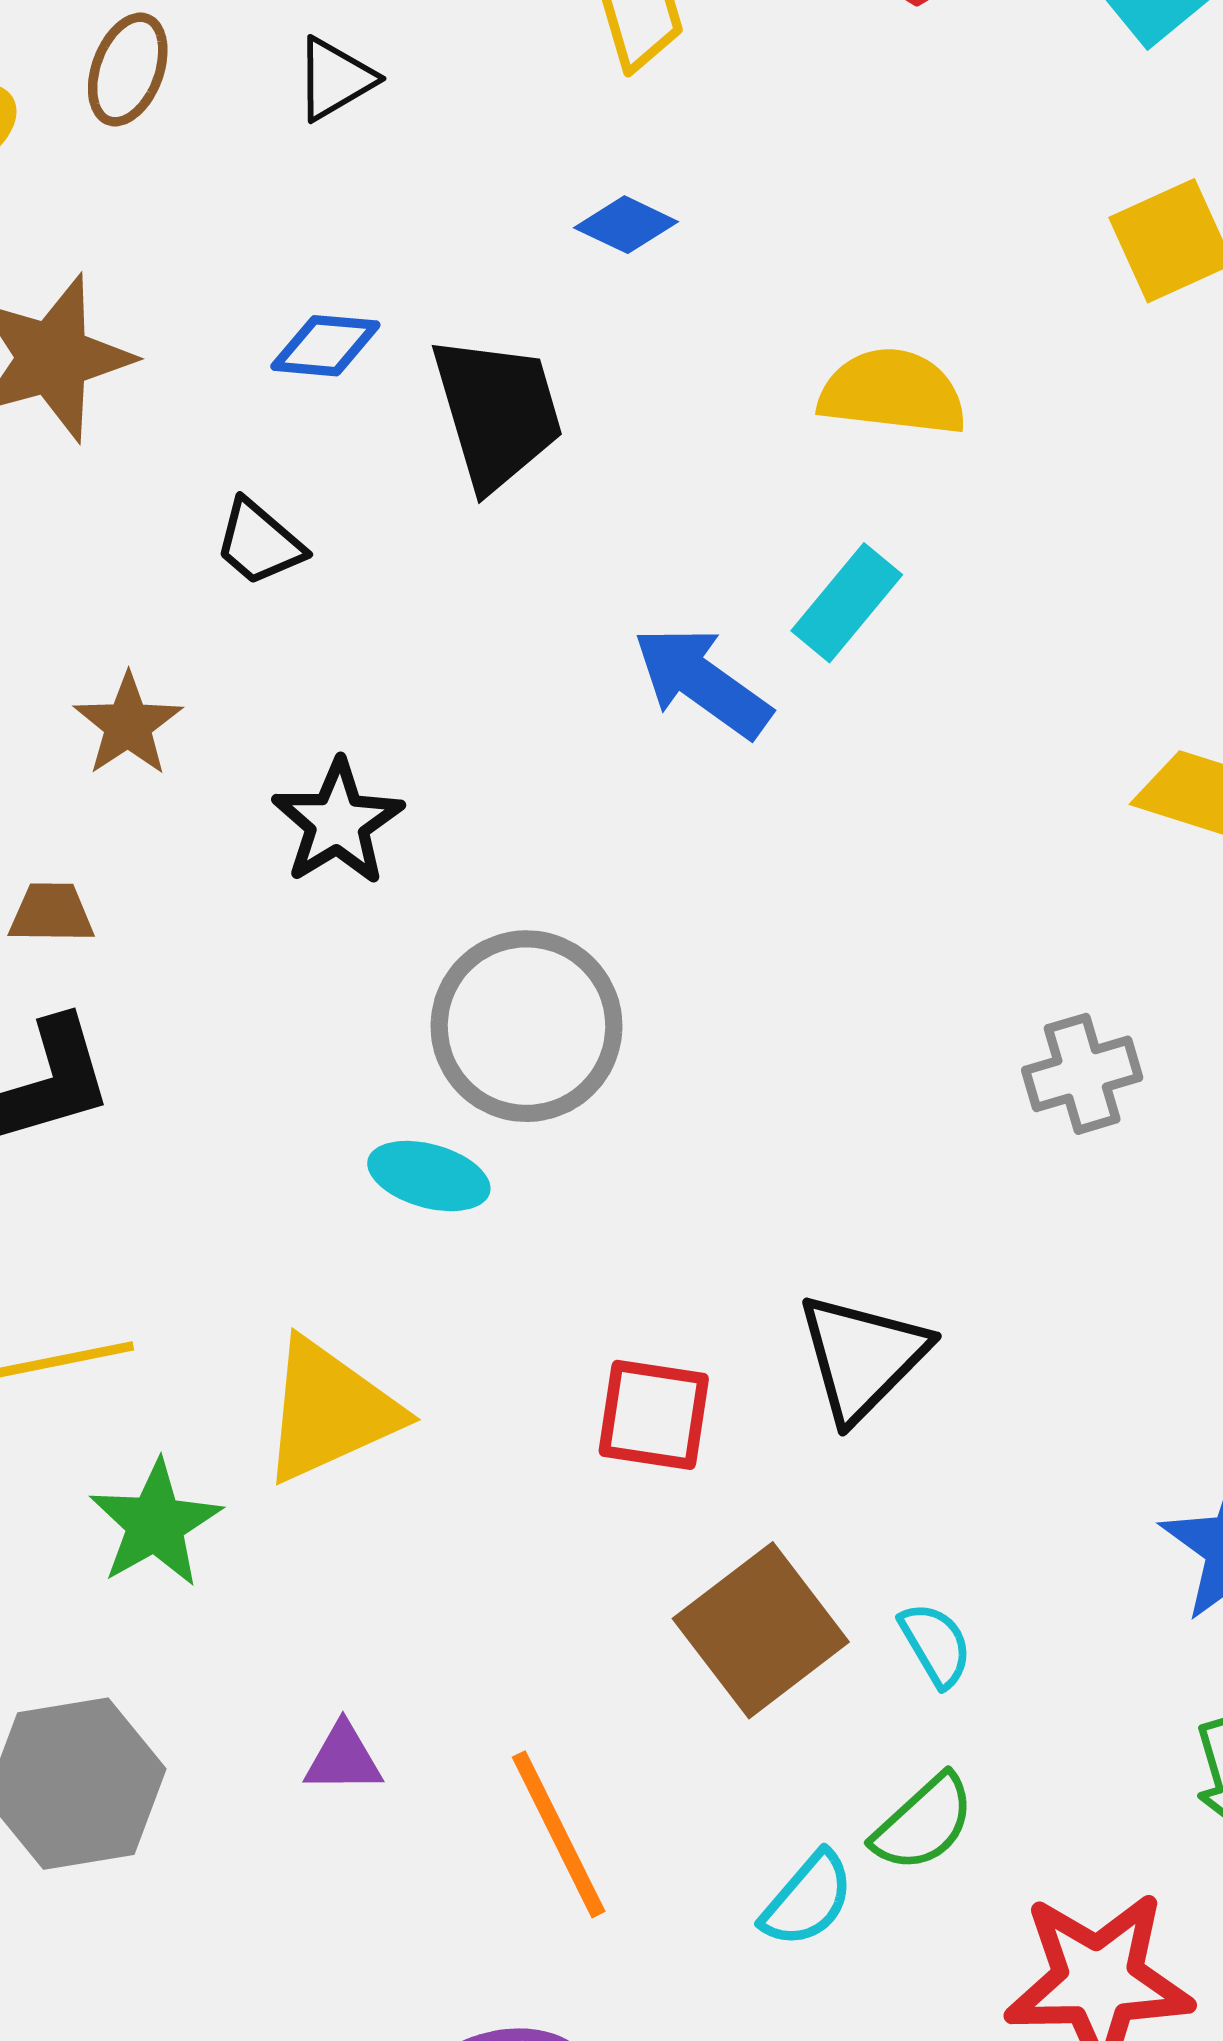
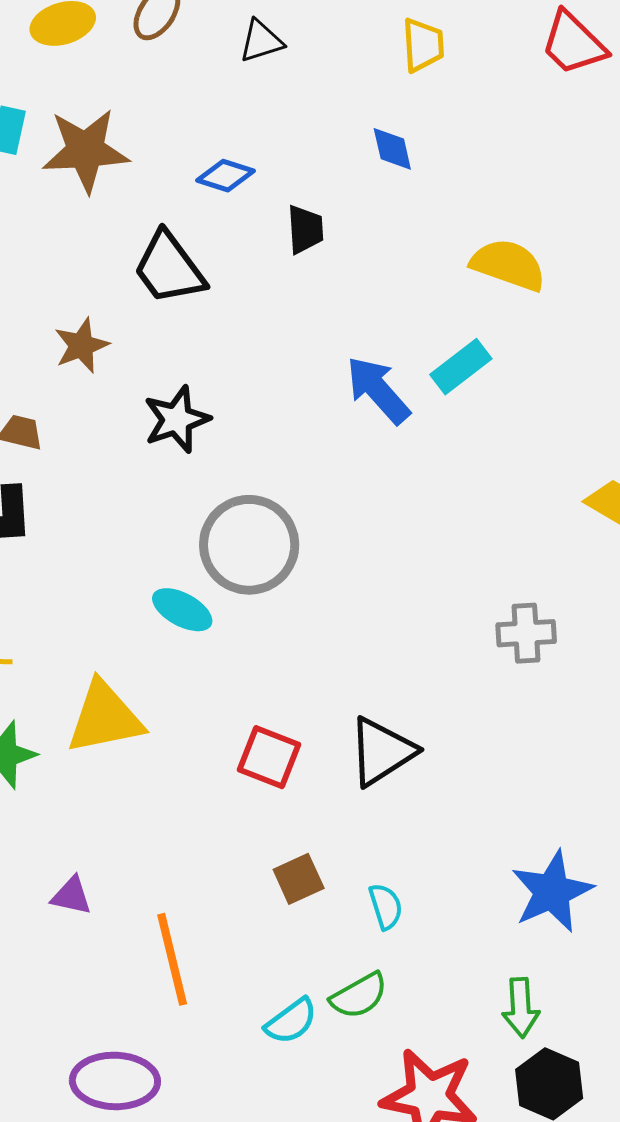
blue diamond: (626, 225) -> (392, 149), turned 39
black trapezoid: (497, 412) -> (305, 229), size x0.6
black trapezoid: (259, 543) -> (169, 268), size x1.6
brown square: (761, 1630) -> (299, 879), size x0.6

